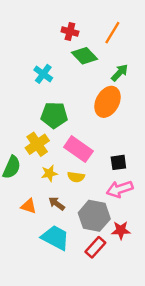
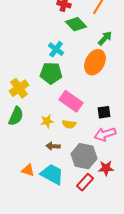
cyan cross: (43, 74) -> (56, 49), moved
yellow cross: (37, 144) -> (19, 88), moved
brown arrow: (57, 204) -> (53, 146), turned -32
orange triangle: (29, 206) -> (28, 170), moved

